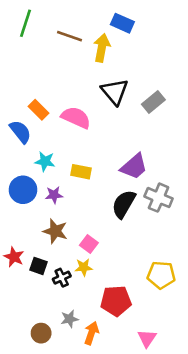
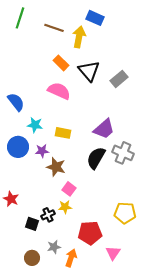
orange rectangle: (38, 110) -> (61, 63), moved
brown star: (55, 231) -> (56, 167), moved
black square: (38, 266) -> (32, 224), moved
pink triangle: (147, 338) -> (113, 253), moved

